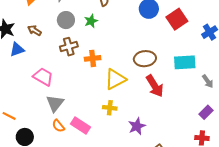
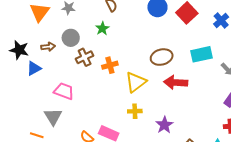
gray circle: (66, 20) -> (71, 38), moved
brown arrow: (34, 30) -> (48, 47), turned 152
red arrow: (155, 86) -> (176, 82), turned 135
gray triangle: (55, 103) -> (53, 117), moved

